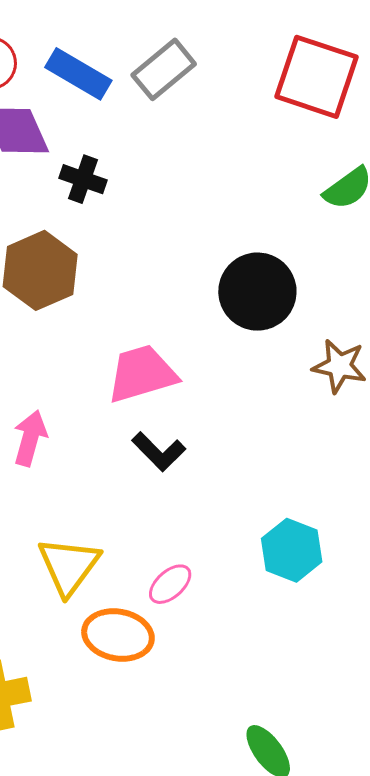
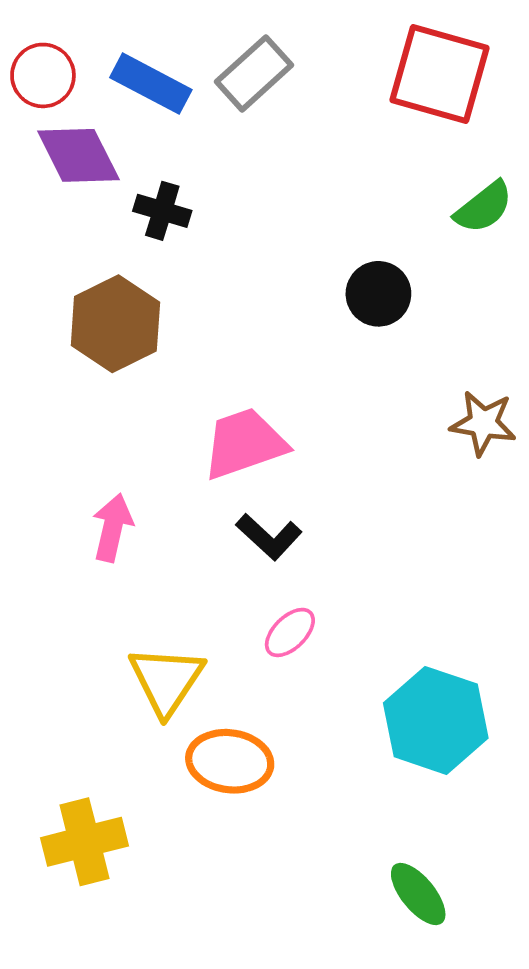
black circle: (257, 292) -> (378, 294), moved, size x0.7
cyan hexagon: (292, 550) -> (436, 720), moved, size x1.4
pink ellipse: (170, 584) -> (290, 632), moved

